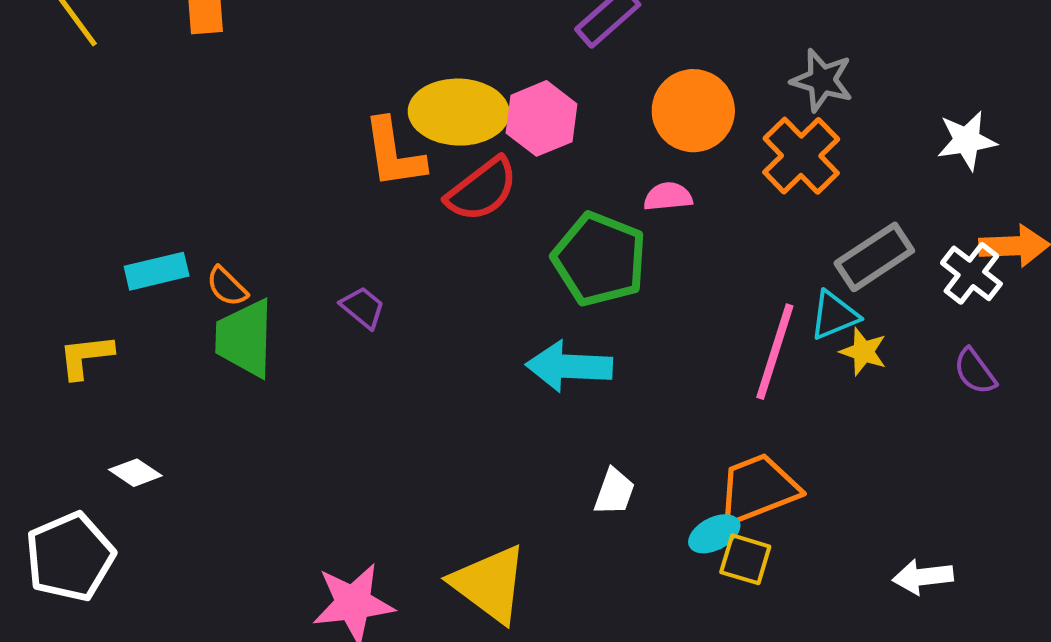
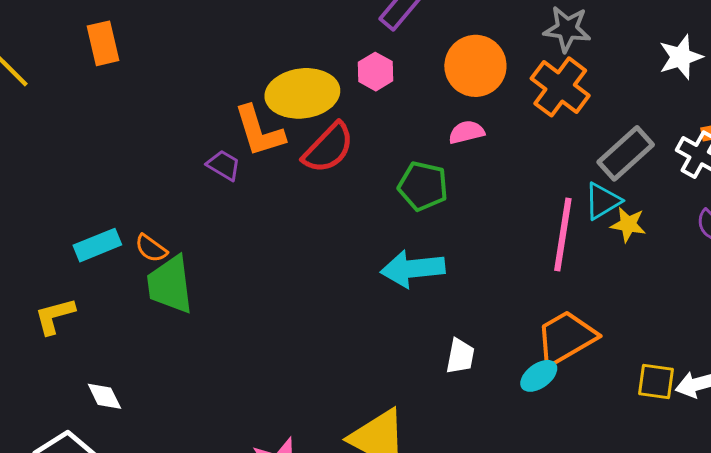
pink hexagon: (541, 118) -> (376, 72), moved, size x0.7
green pentagon: (599, 259) -> (423, 186), size x0.7
purple trapezoid: (363, 307) -> (224, 165), moved
white diamond: (135, 473) -> (104, 396), turned 39
yellow square: (745, 559) -> (656, 381), moved

